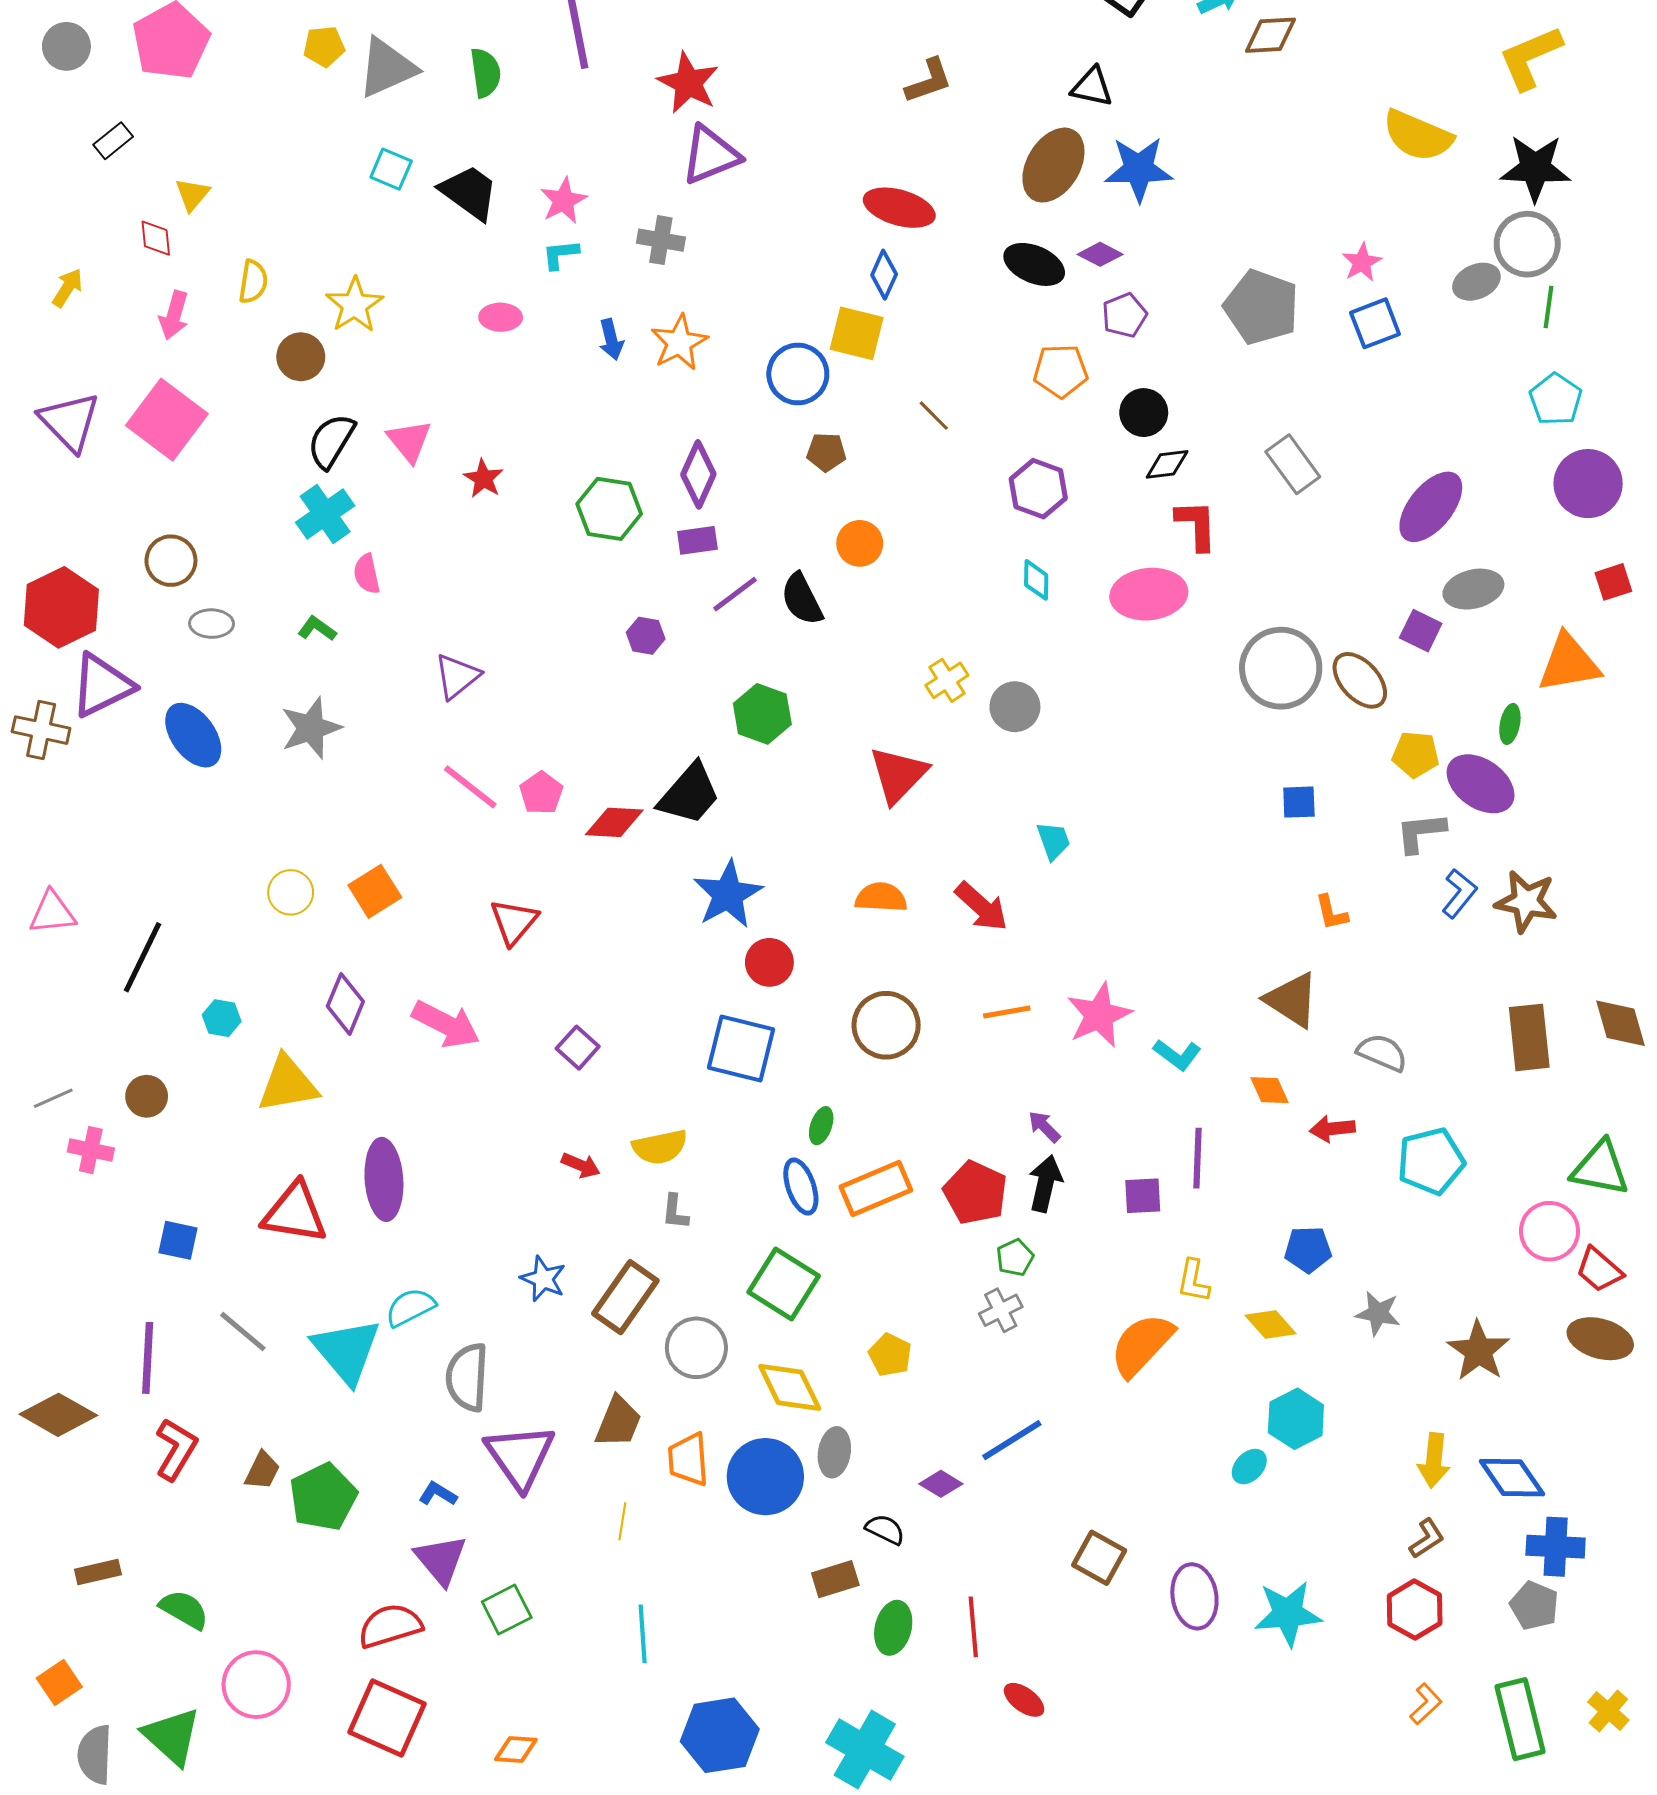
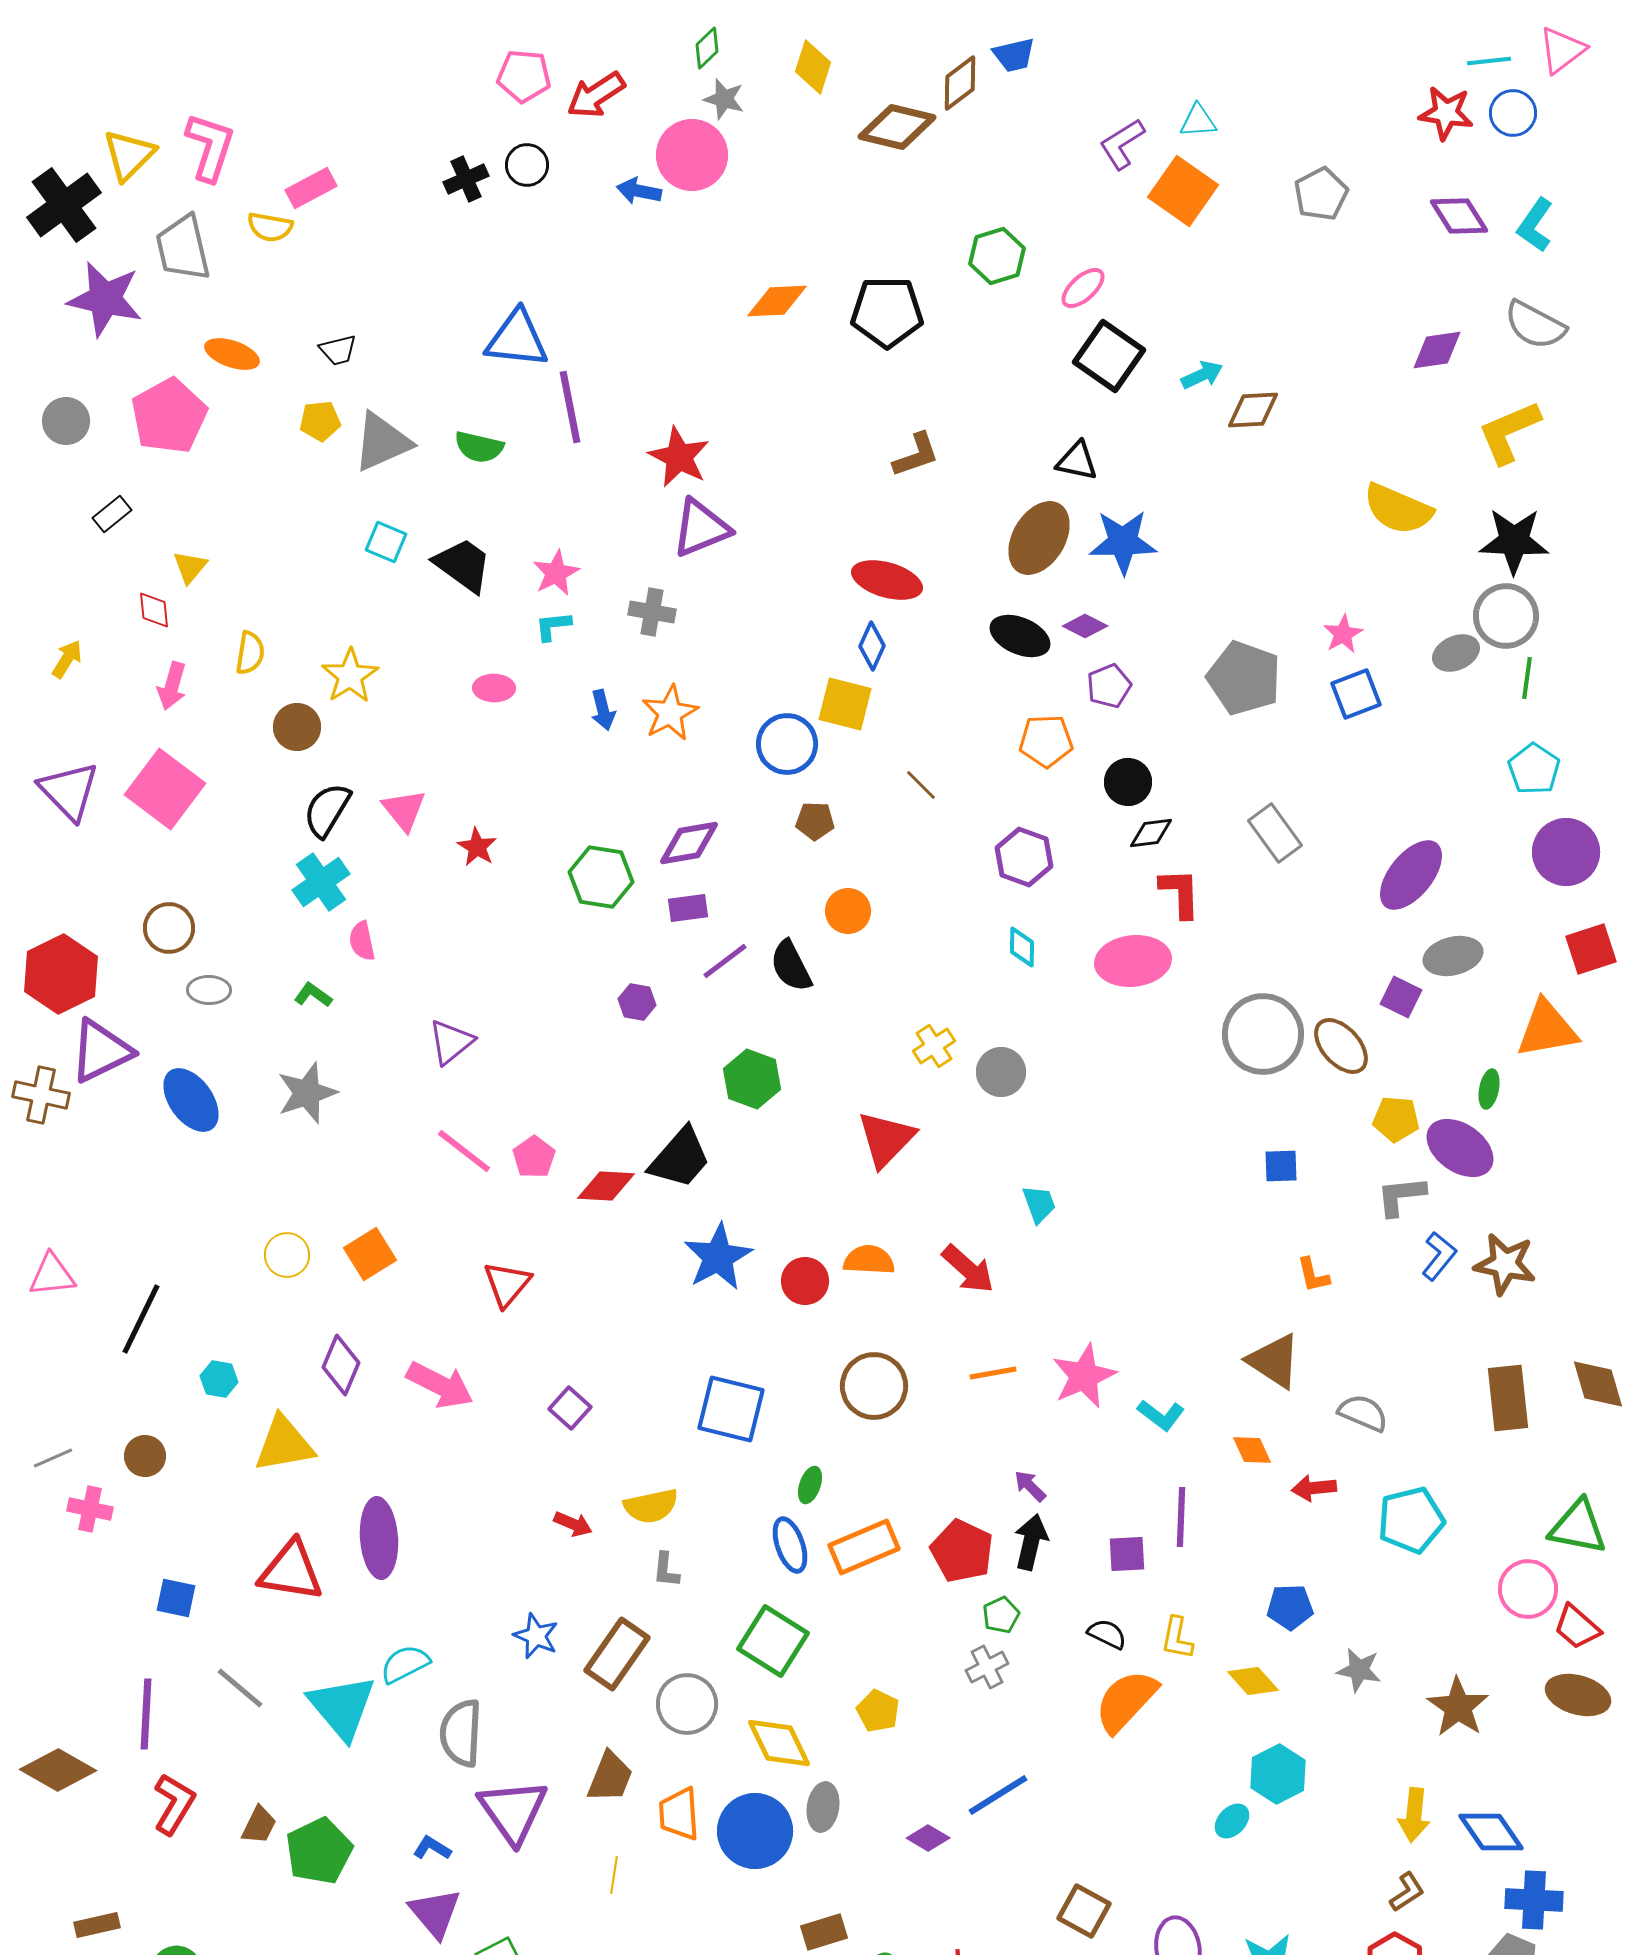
green semicircle: (485, 73) -> (479, 447), turned 111
purple diamond: (698, 474) -> (689, 843), turned 56
red square: (1613, 582) -> (1591, 949), size x1.4
red circle: (769, 962) -> (805, 1281), moved
black semicircle: (885, 1529) -> (1107, 1634), moved

